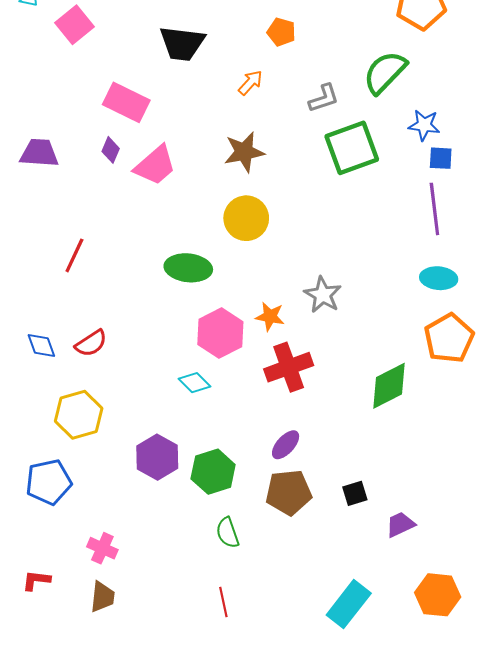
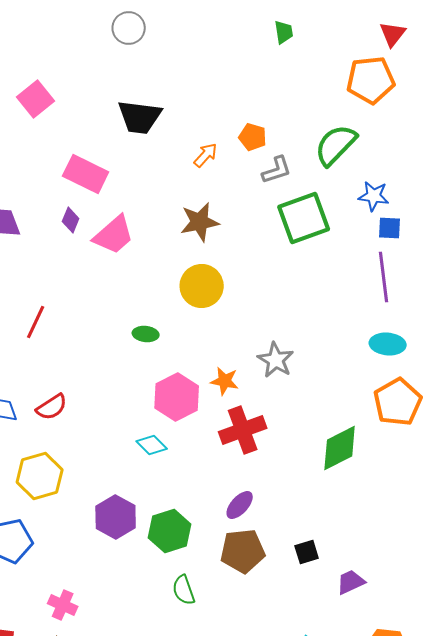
orange pentagon: (281, 32) -> (253, 137), moved
green ellipse: (188, 268) -> (146, 334), size x0.6

